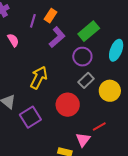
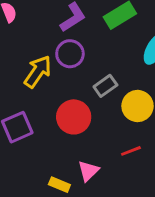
purple circle: (82, 57) -> (70, 54), moved
red line: (99, 127) -> (131, 151), moved

